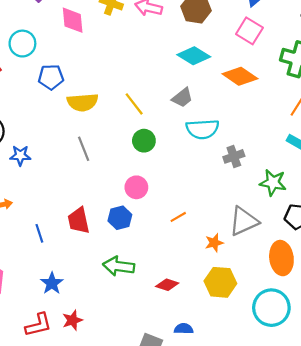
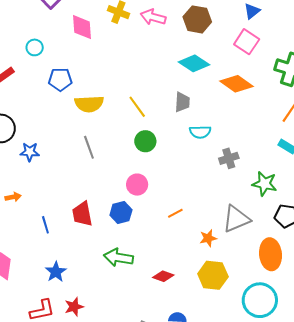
cyan circle: (22, 44) -> (35, 47), size x0.7
gray trapezoid: (182, 98) -> (182, 102), turned -50
cyan semicircle: (202, 129) -> (200, 132), size x0.7

